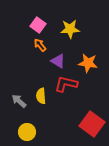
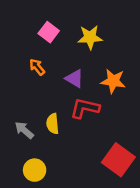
orange arrow: (40, 45) -> (37, 67), moved

